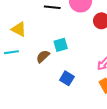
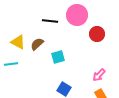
brown semicircle: (43, 56) -> (37, 44), moved

